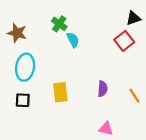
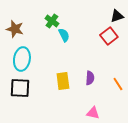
yellow rectangle: (60, 92) -> (63, 81), moved
black square: (23, 100) -> (20, 88), size x1.5

